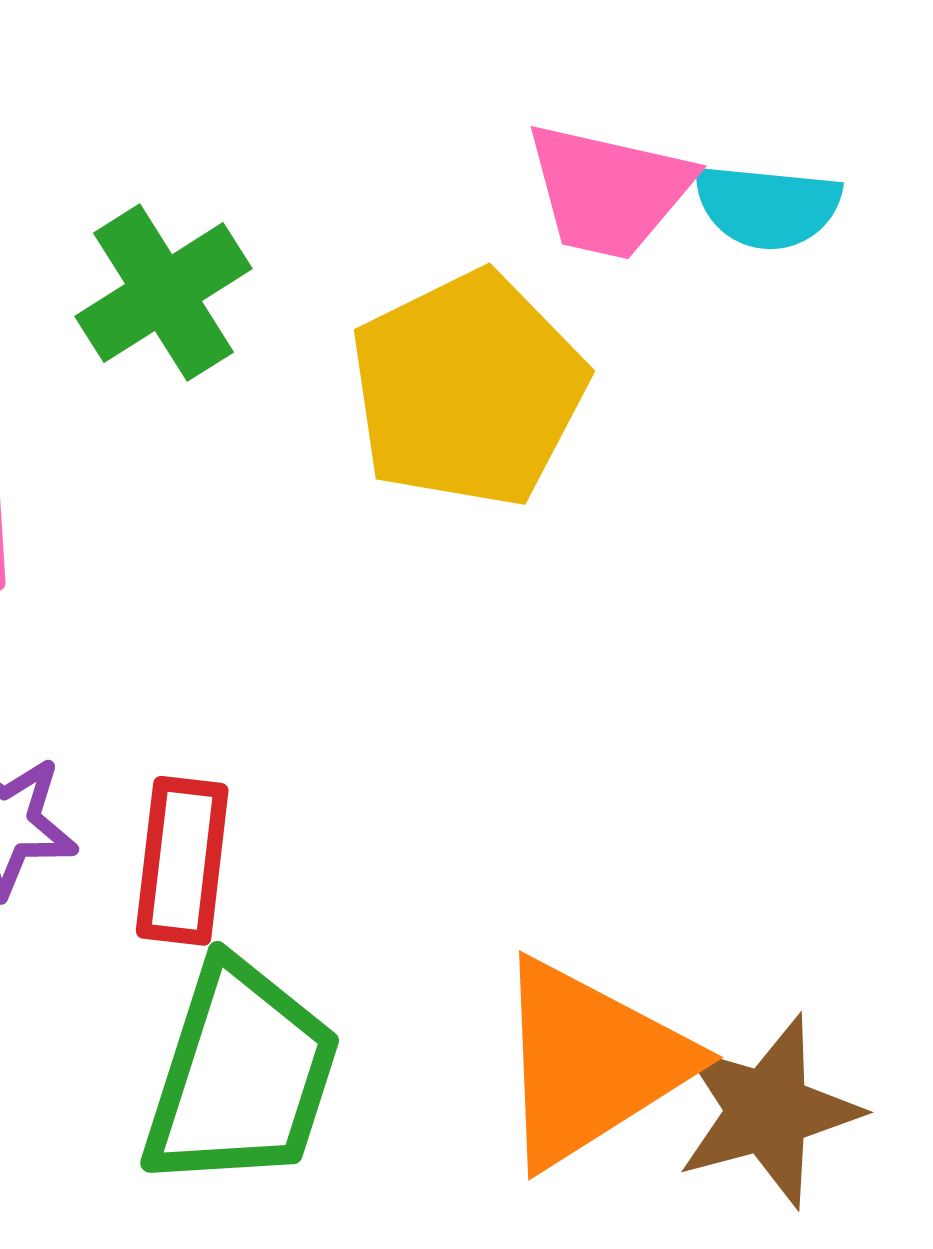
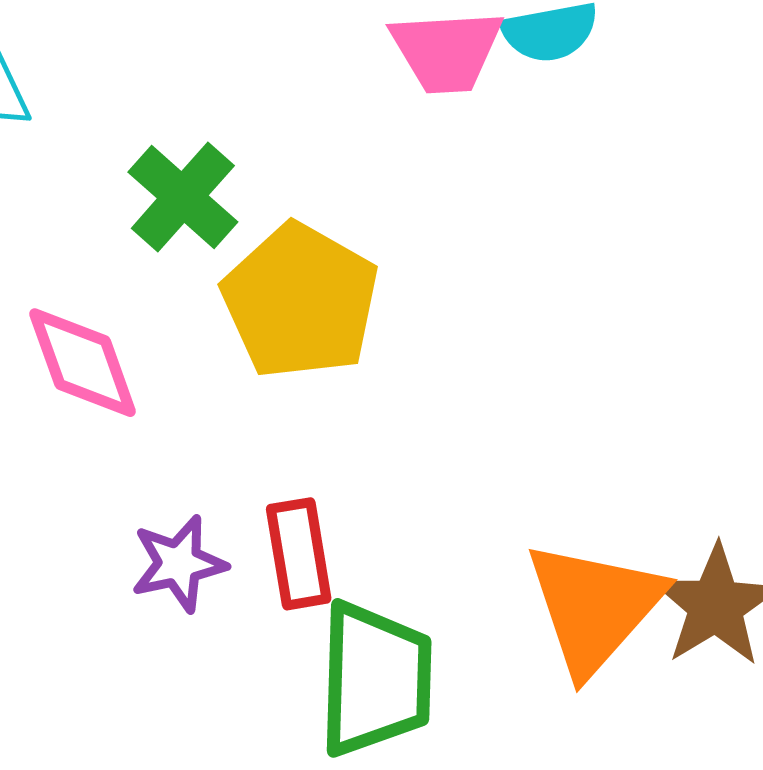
yellow pentagon: (468, 389) -> (300, 301), moved

